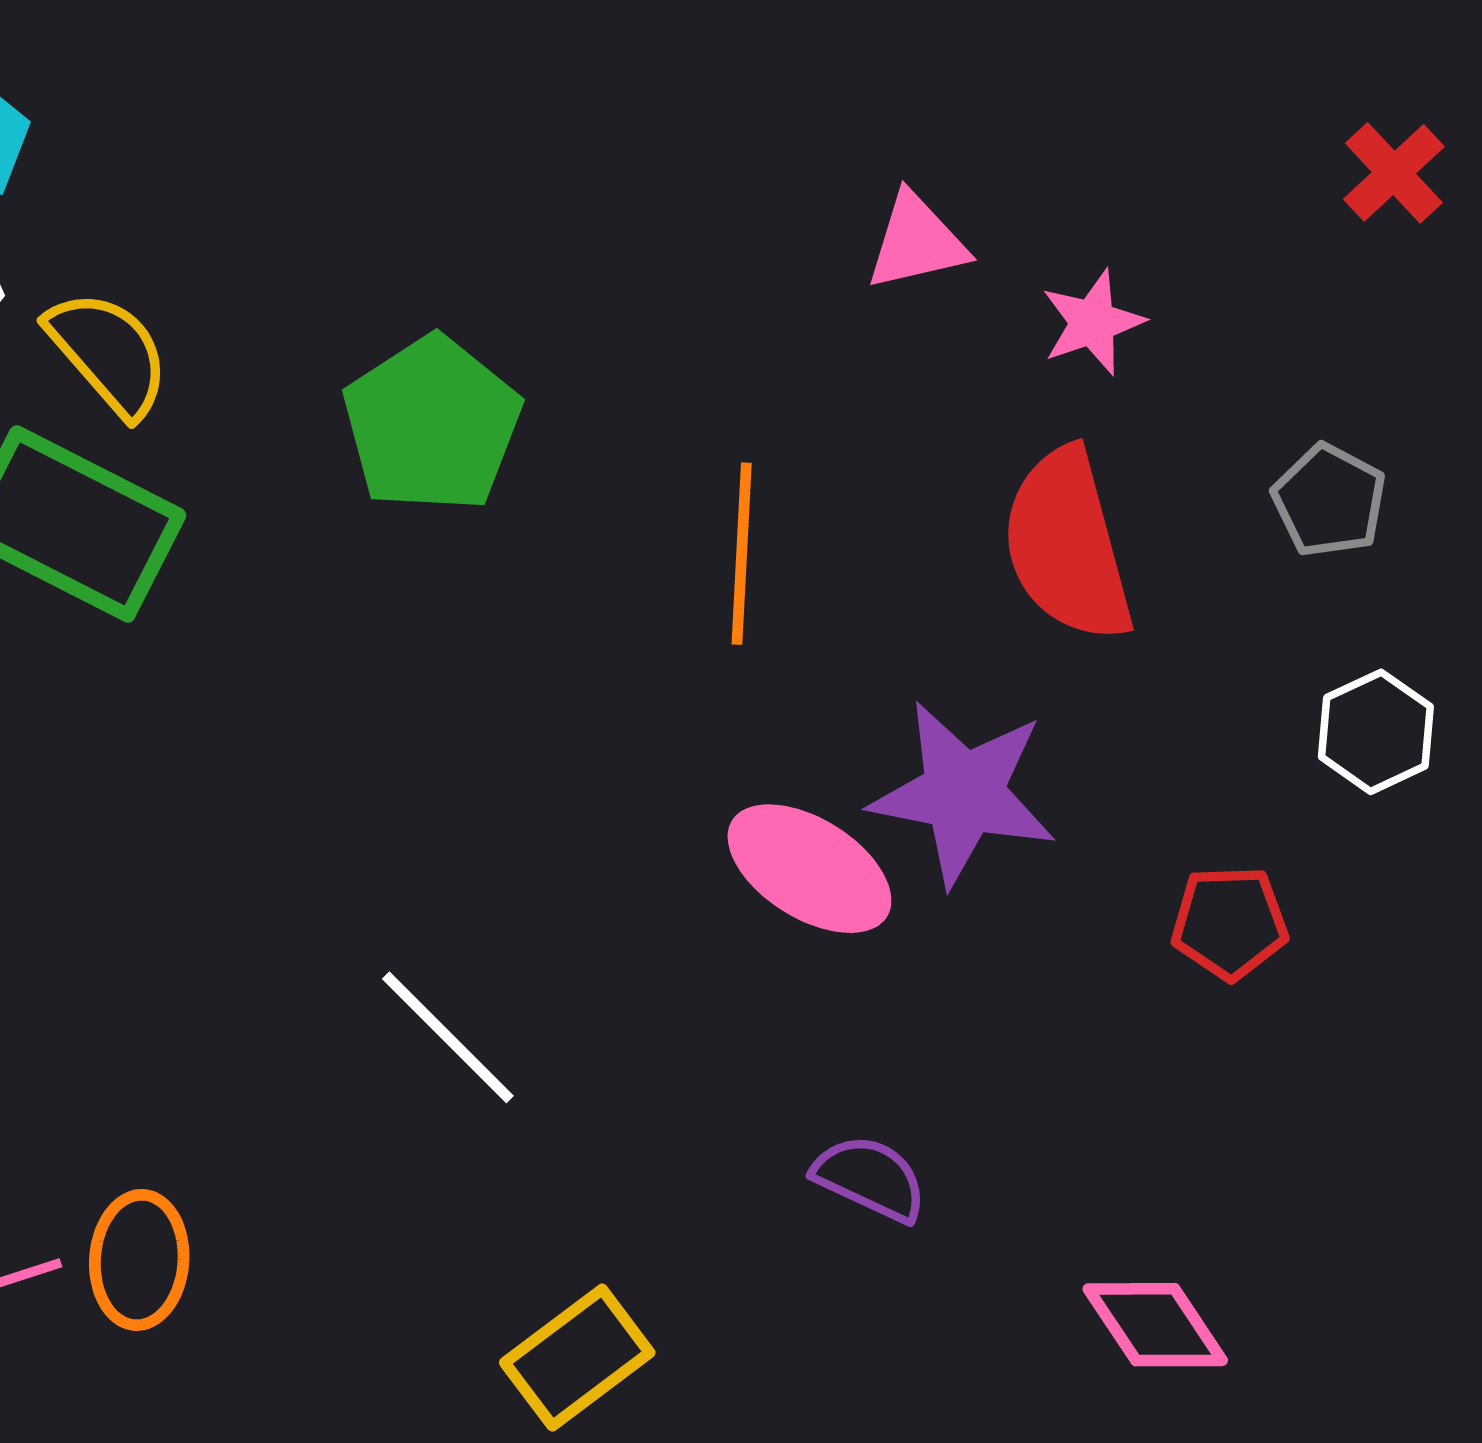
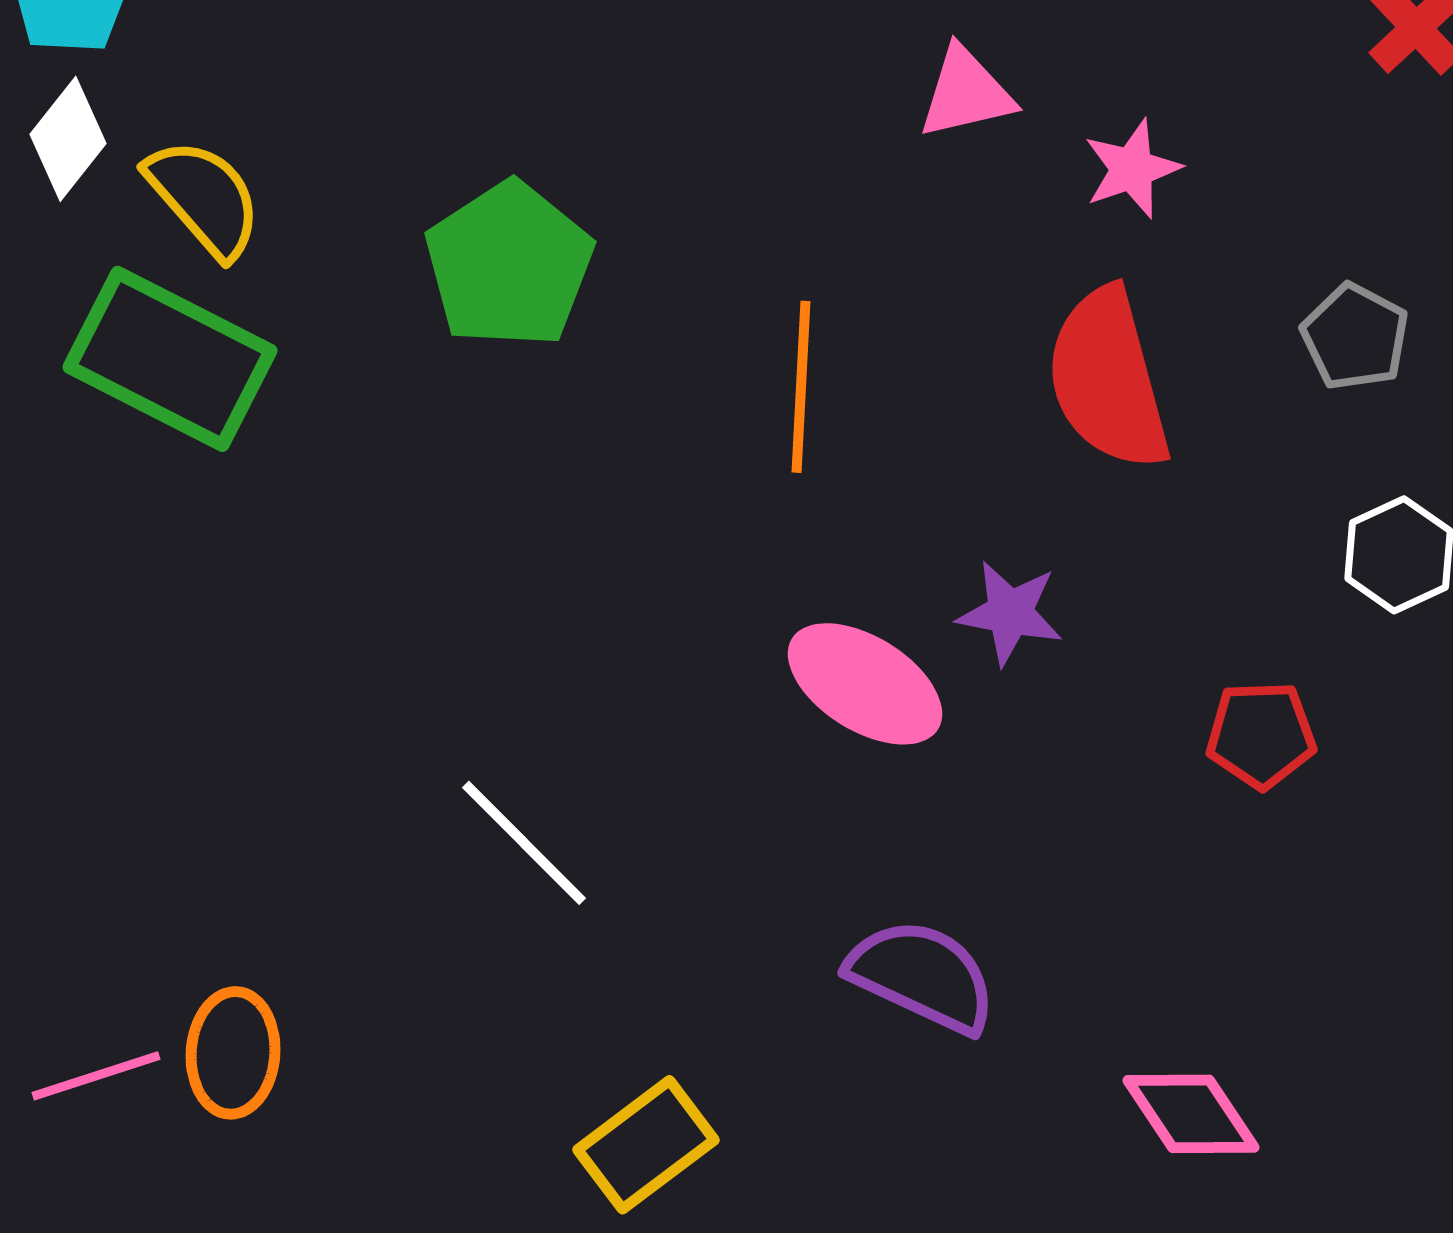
purple star: (963, 793) -> (1010, 613), size x0.6
purple semicircle: (870, 1178) -> (922, 976), size x1.4

